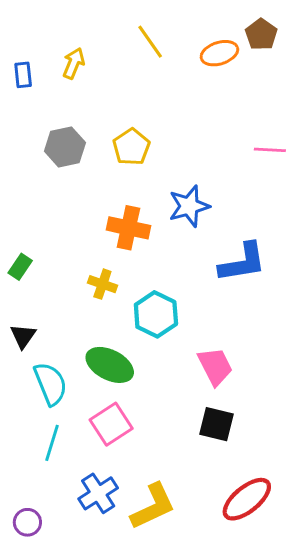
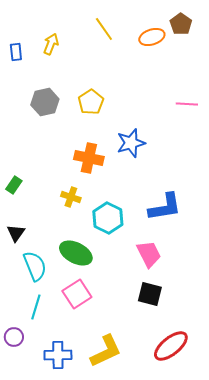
blue L-shape: (242, 262) -> (165, 207), moved
blue cross: (98, 493) -> (58, 355), moved, turned 32
purple circle: (27, 522) -> (14, 337), moved

